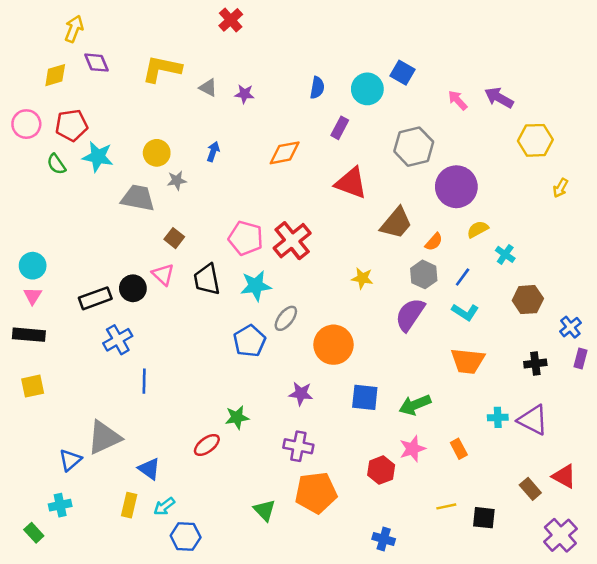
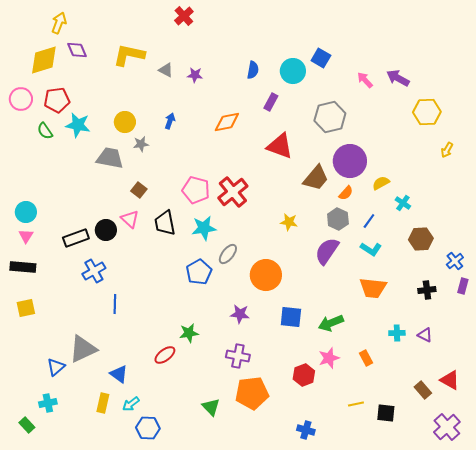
yellow diamond: (55, 75) -> (44, 60), size x1.5
purple circle: (456, 187) -> (350, 161), moved
purple triangle: (533, 420) -> (425, 335), size x0.6

